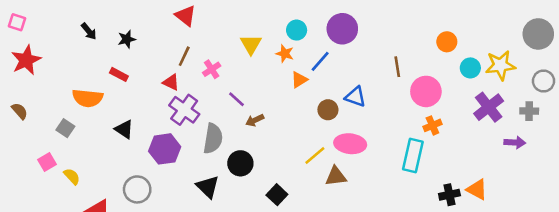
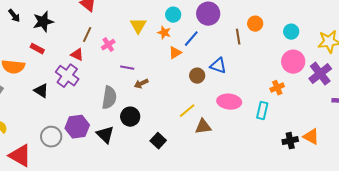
black star: (127, 39) -> (43, 22), size x1.5
orange circle: (447, 42) -> (255, 24), moved
brown line: (397, 67) -> (238, 37), moved
cyan circle: (470, 68) -> (291, 32), moved
pink circle: (426, 91) -> (293, 62), moved
purple line: (236, 99) -> (127, 68), turned -32
purple cross: (184, 110) -> (67, 76), moved
pink ellipse: (350, 144) -> (229, 102), moved
purple hexagon: (165, 149) -> (77, 127), moved
cyan rectangle: (413, 155) -> (262, 111), size x0.7

